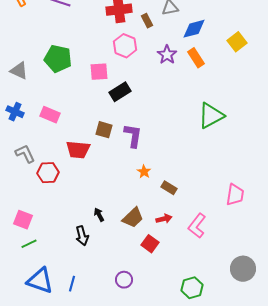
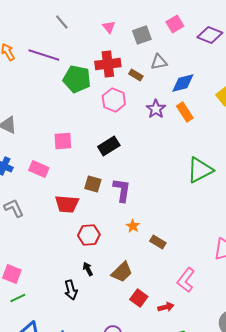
brown rectangle: (147, 21) -> (136, 75), turned -32
green pentagon: (58, 59) -> (77, 79), moved
pink square: (99, 72) -> (63, 141), moved
red hexagon: (48, 173) -> (89, 235), moved
red arrow: (164, 219) -> (166, 307), moved

